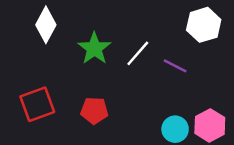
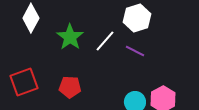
white hexagon: (204, 25) -> (137, 18), moved

